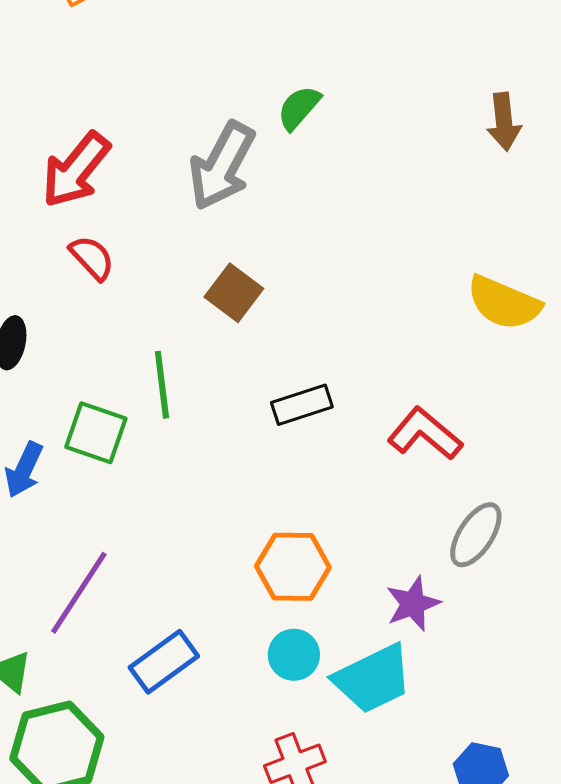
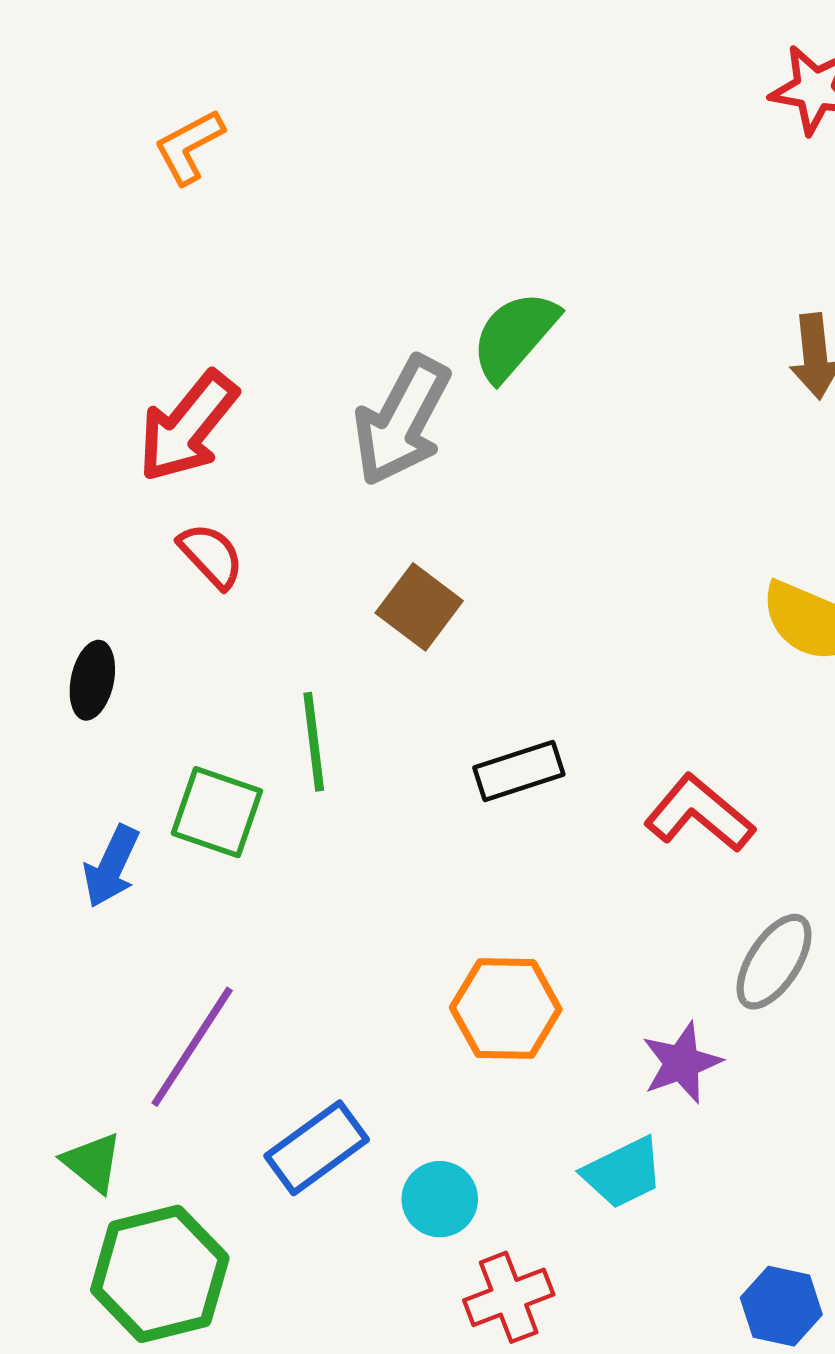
green semicircle: (299, 108) -> (515, 336), size x1.4
cyan circle: (294, 655) -> (440, 1199), moved
cyan trapezoid: (373, 679) -> (623, 1173), size x0.7

